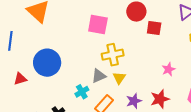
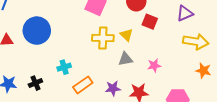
gray triangle: (99, 76) -> (125, 59), moved
yellow triangle: (119, 78) -> (126, 35), moved, turned -32

